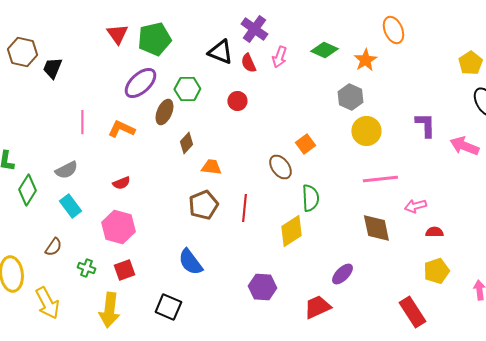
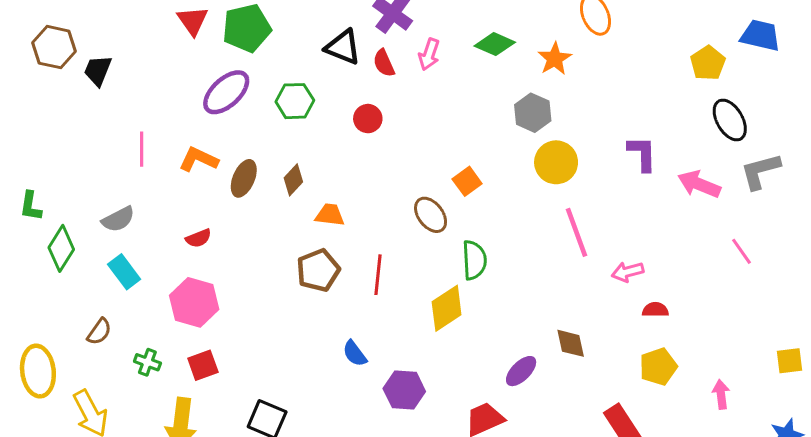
brown ellipse: (164, 112) -> (244, 178), moved
pink line: (380, 179) -> (577, 232), turned 76
brown diamond: (376, 228) -> (571, 343), moved, size x0.7
blue semicircle: (190, 262) -> (355, 354), moved, size x0.7

